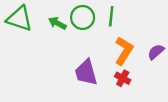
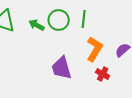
red cross: (123, 78) -> (103, 74), moved

